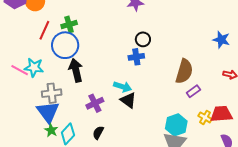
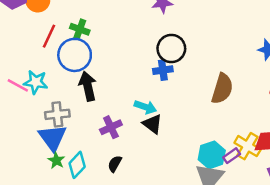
green cross: (69, 24) -> (80, 29), turned 35
black circle: (143, 39) -> (171, 49), size x1.5
purple rectangle: (193, 91) -> (232, 156), moved
yellow cross: (205, 117) -> (248, 146), size x1.5

